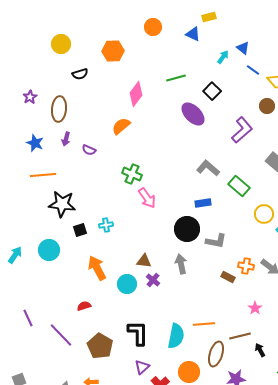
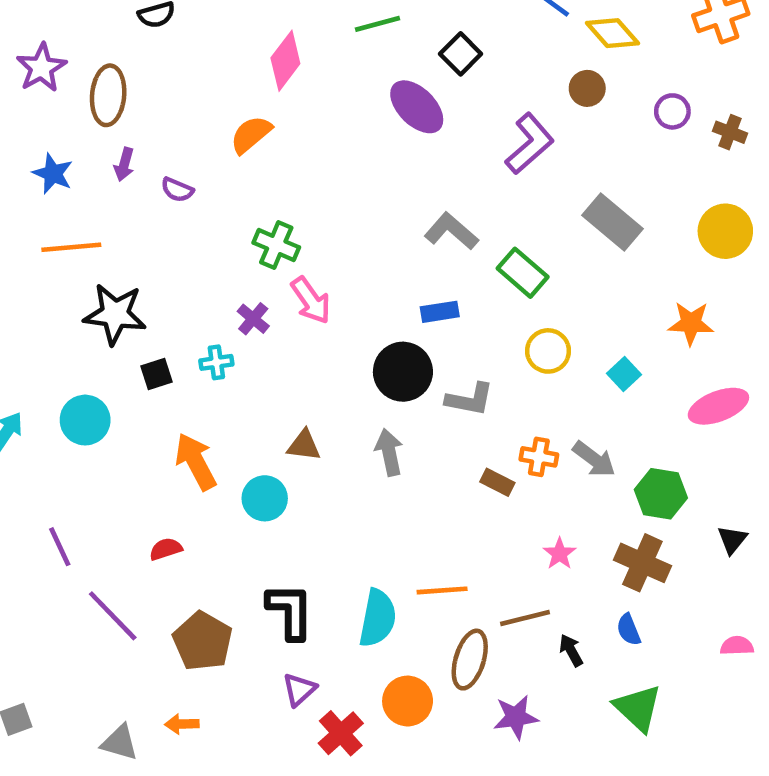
purple star: (30, 97) -> (41, 68), size x1.5
yellow circle: (264, 214) -> (548, 351), moved
purple cross: (153, 280) -> (253, 319), moved
purple line: (28, 318) -> (60, 547), moved

